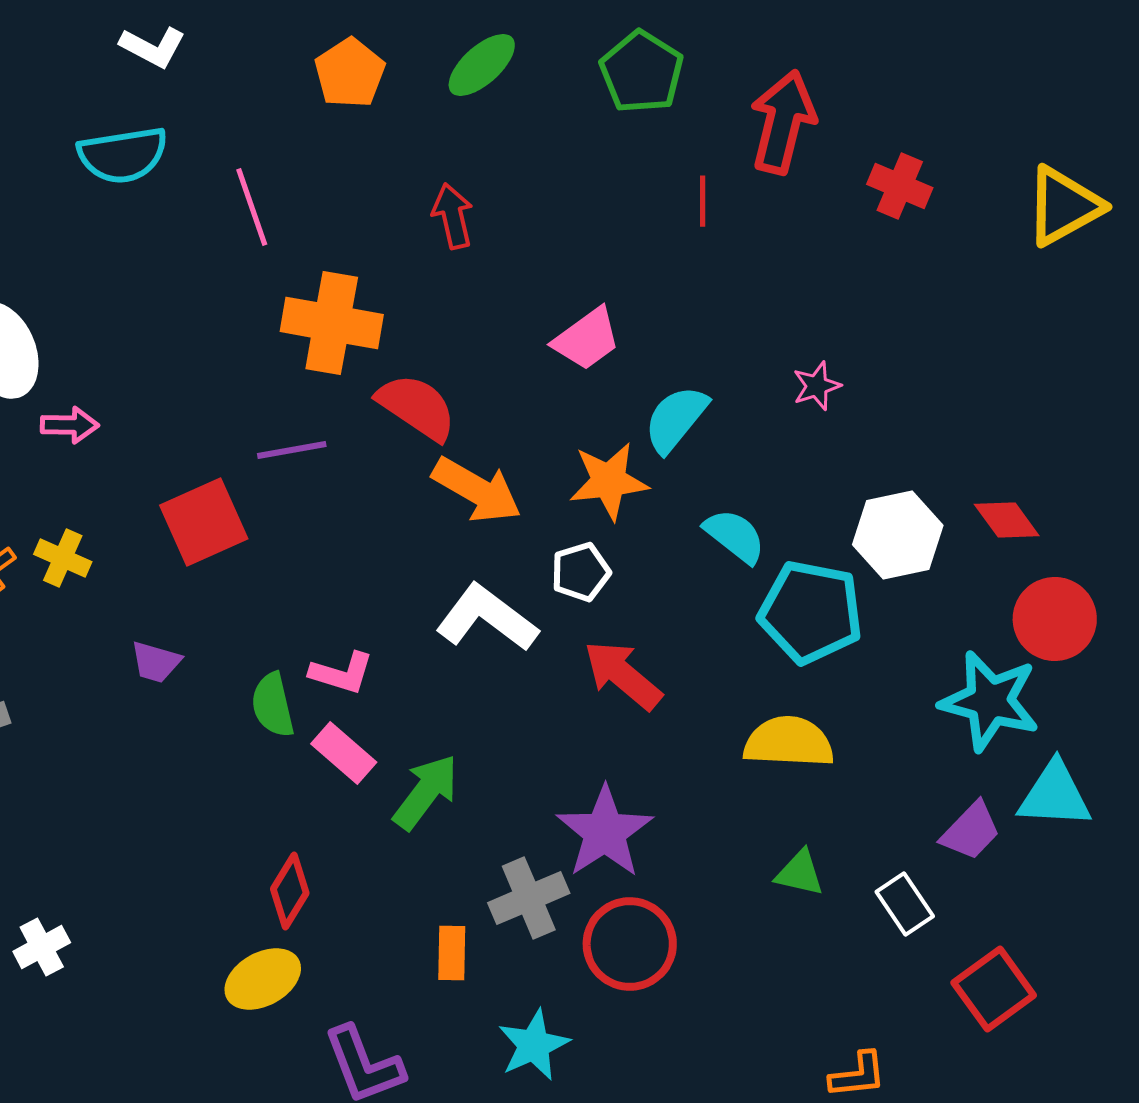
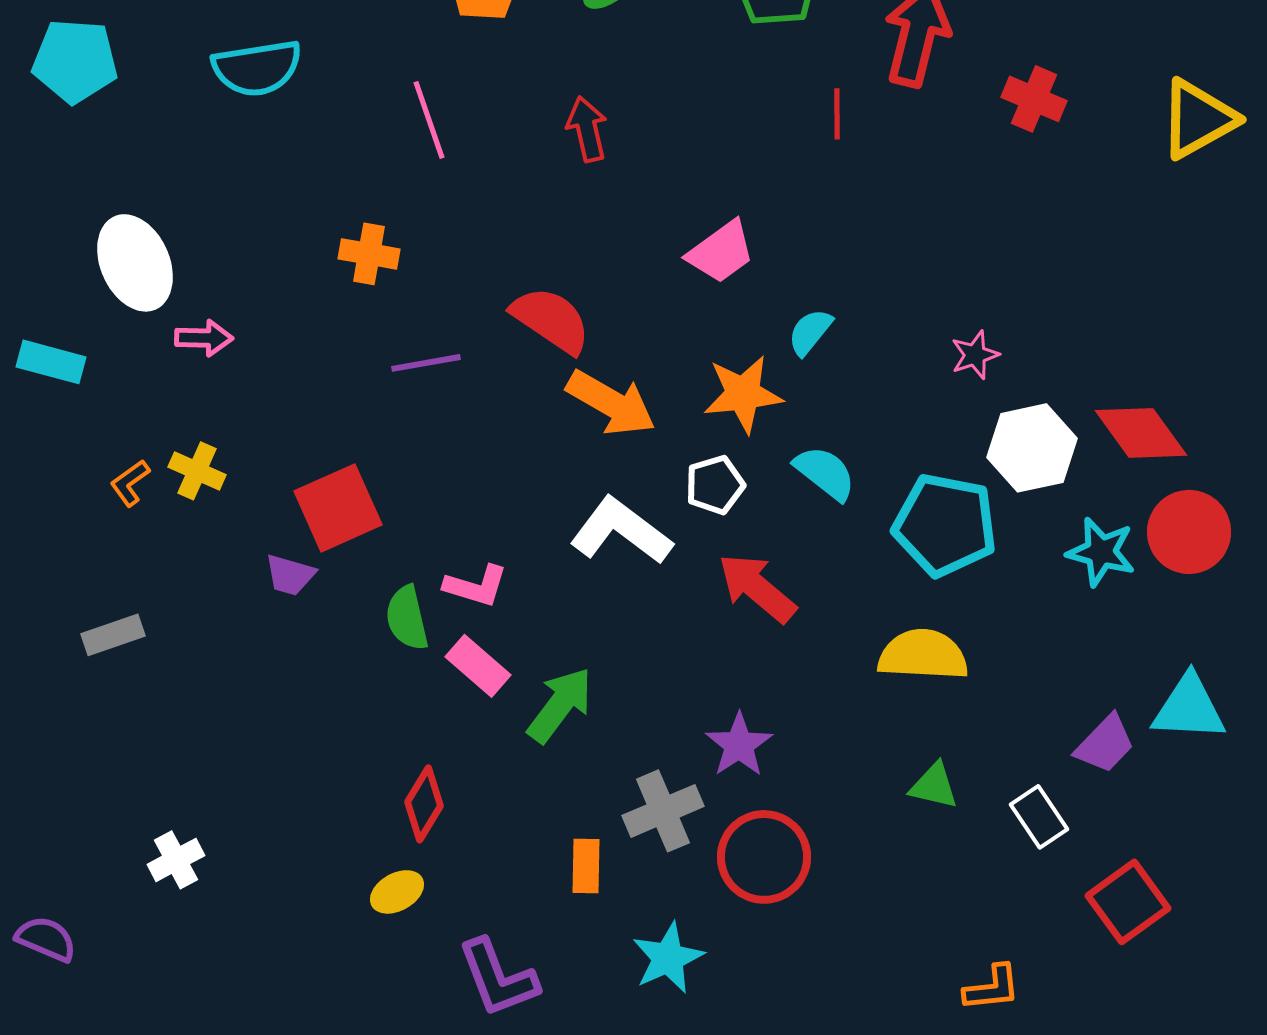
pink line: (252, 207) -> (429, 120), moved
orange cross: (332, 323) -> (369, 254), moved, size x0.6
pink star: (817, 386) -> (975, 355), moved
cyan semicircle: (676, 419) -> (810, 332), size x0.7
red diamond: (1007, 520) -> (1141, 433), size x1.4
red square: (204, 522) -> (338, 508), moved
cyan semicircle: (735, 536) -> (825, 473), moved
cyan star: (990, 701) -> (1101, 552), moved, size x0.7
purple star: (605, 832) -> (739, 745), size x0.7
yellow ellipse: (263, 979) -> (397, 892), size x0.7

